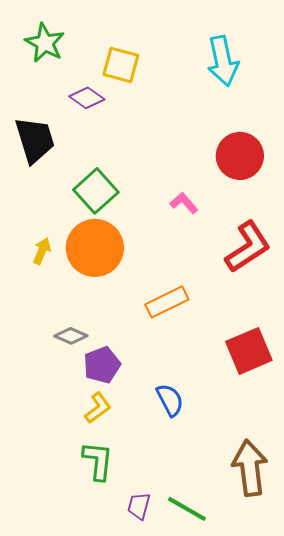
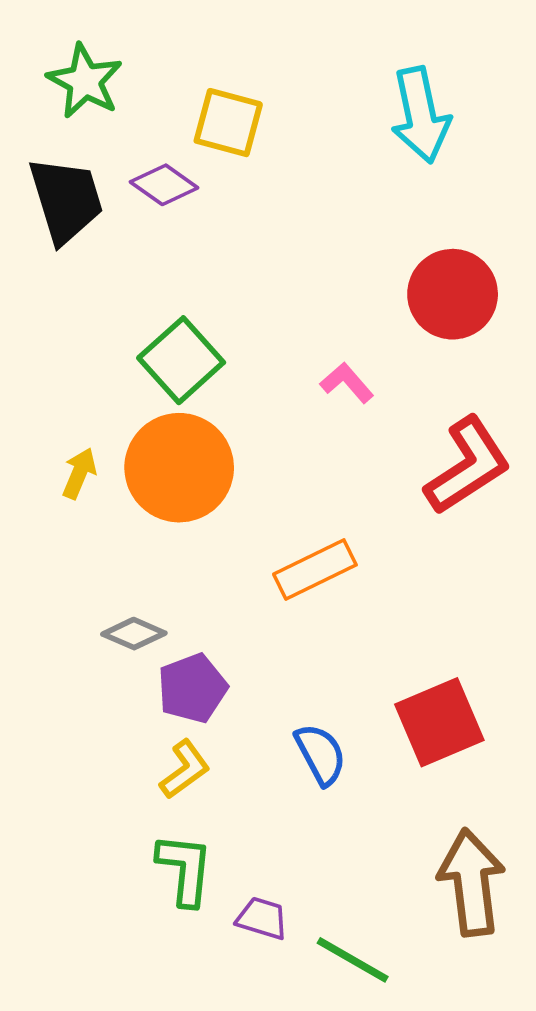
black trapezoid: (35, 140) -> (66, 200), moved
red square: (249, 351) -> (439, 722), moved
purple trapezoid: (139, 506) -> (262, 918), moved, turned 92

